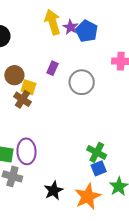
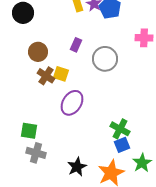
yellow square: (28, 87) -> (61, 74), moved
purple ellipse: (26, 151) -> (72, 103), moved, turned 35

